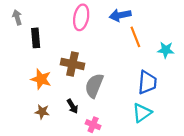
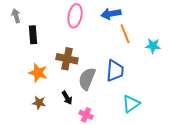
blue trapezoid: (147, 82) -> (115, 71), moved

